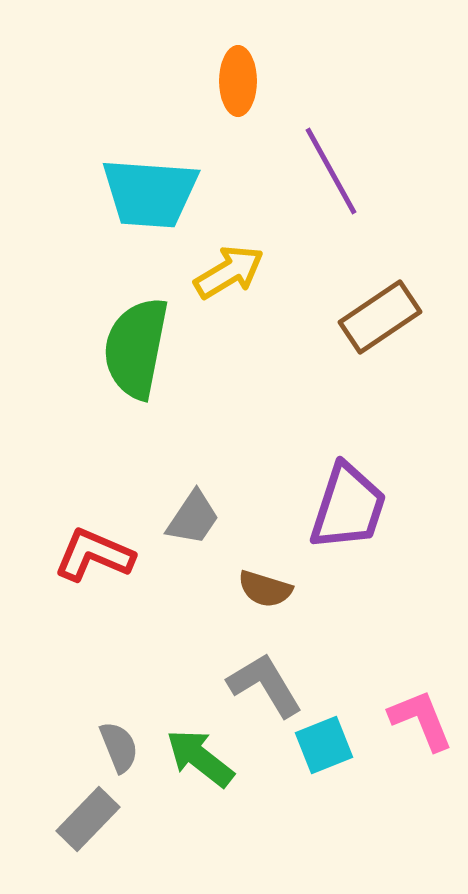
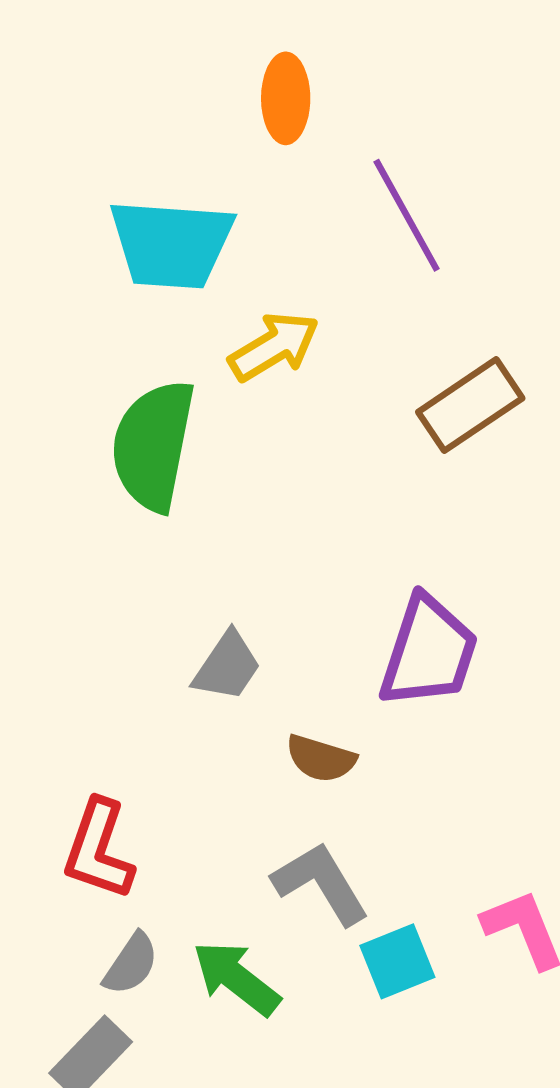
red L-shape: (94, 555) -> (99, 850), moved, turned -94
gray semicircle: (119, 747) -> (131, 964), turned 56

